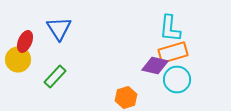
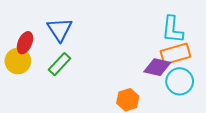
green rectangle: (55, 76) -> (60, 64), moved

